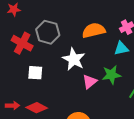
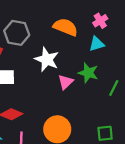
orange semicircle: (94, 30) -> (66, 27), turned 40
green star: (111, 75) -> (88, 73), turned 30

